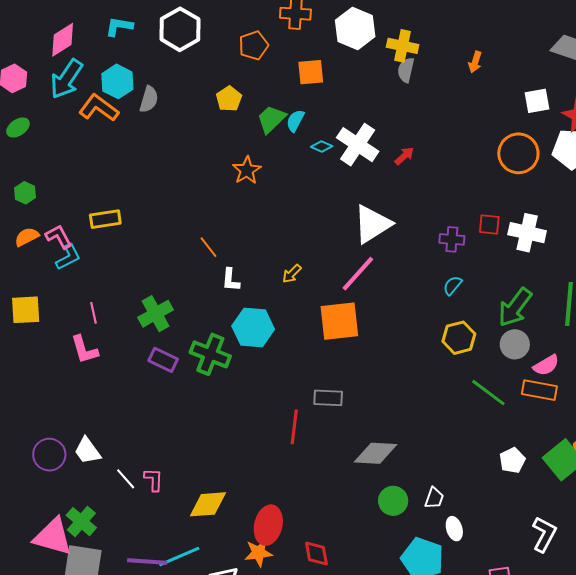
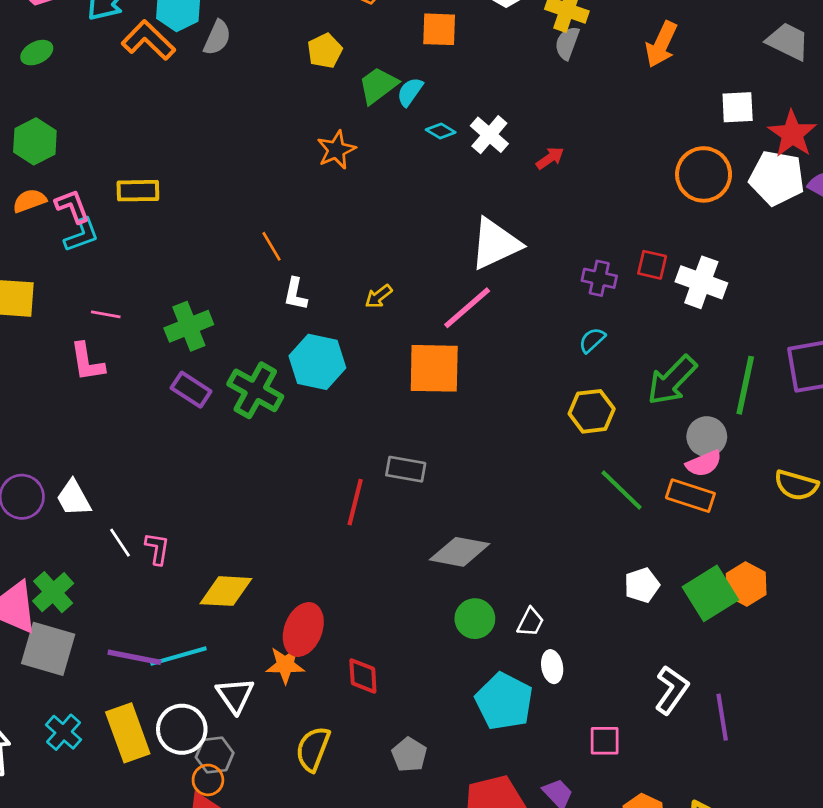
orange arrow: (475, 62) -> (661, 44), size x1.6
white cross: (358, 145) -> (489, 135), size x0.7
green hexagon: (25, 193) -> (35, 141), size x1.5
pink line: (94, 313) -> (106, 314), turned -75
gray circle: (515, 344) -> (707, 437), moved

